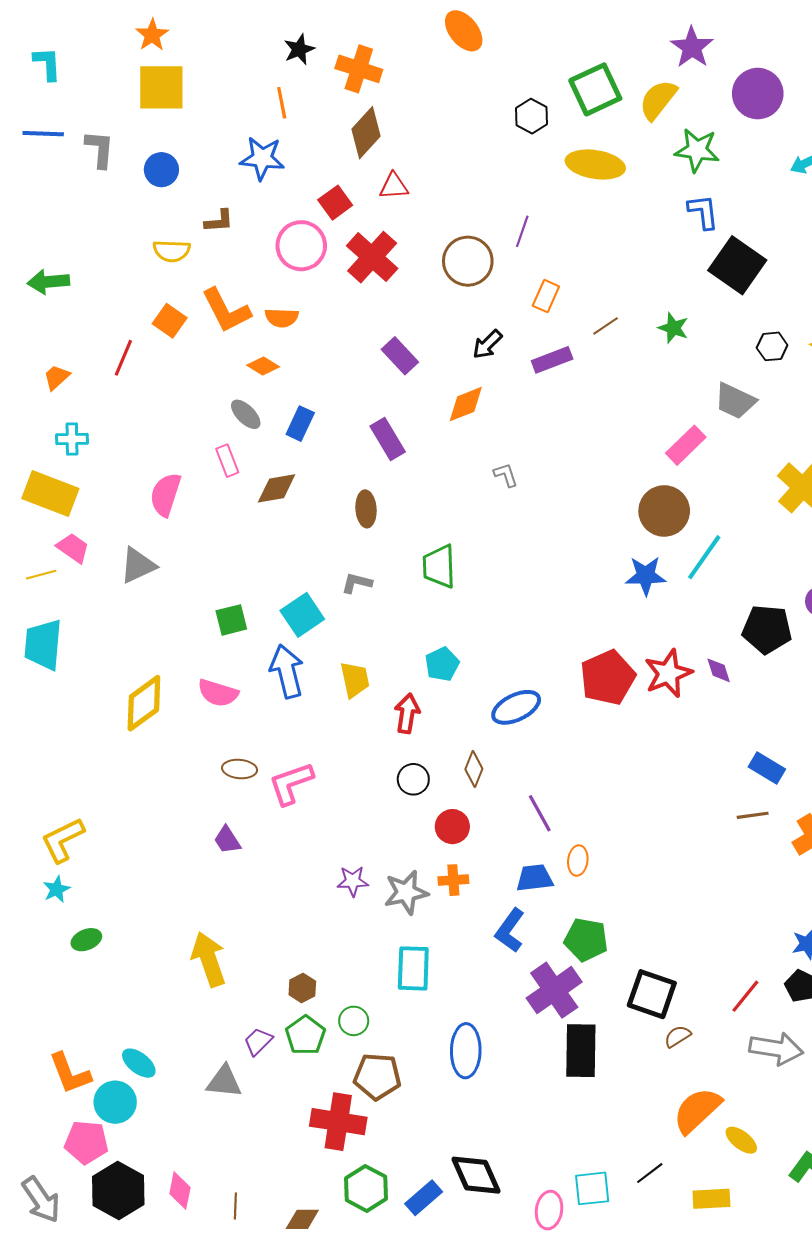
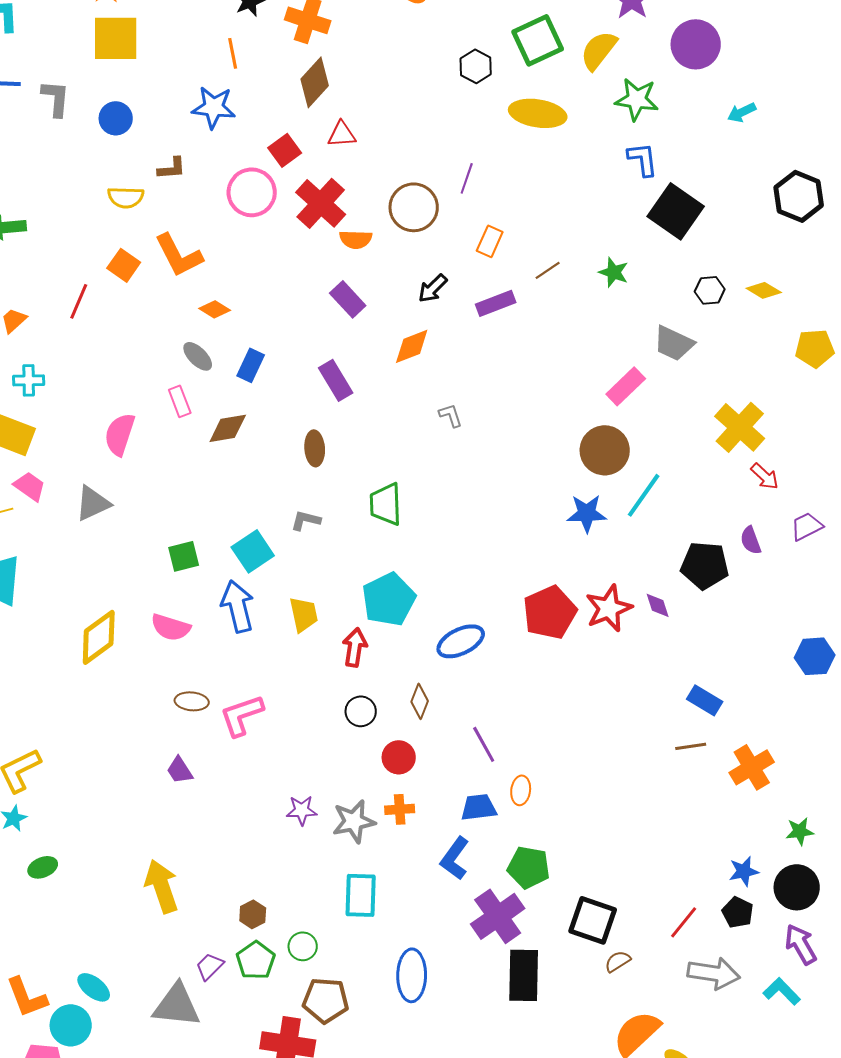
orange semicircle: (282, 318) -> (356, 239), moved
cyan pentagon: (442, 664) -> (389, 599), size x1.6
gray triangle: (224, 1082) -> (177, 1005), size x1.4

